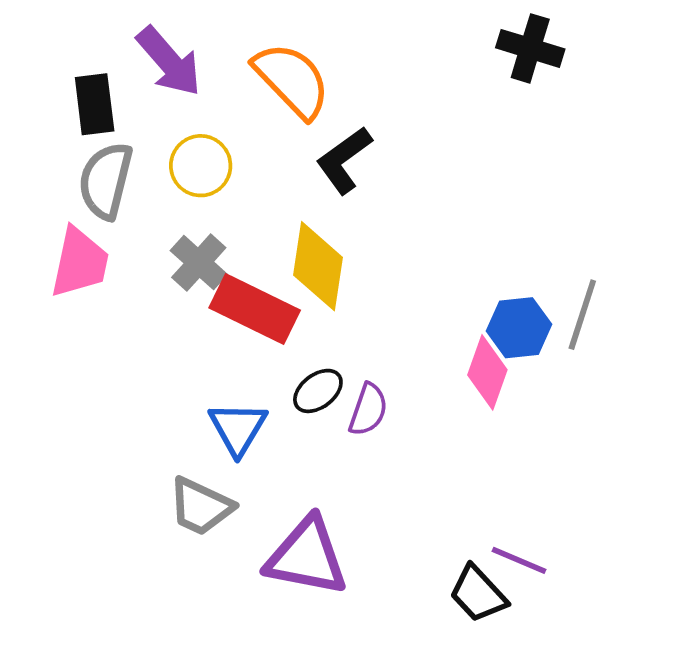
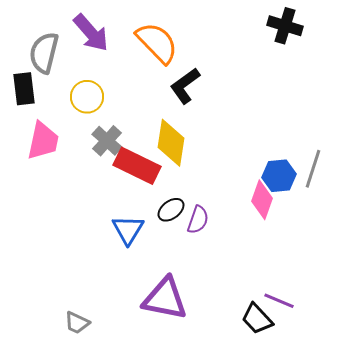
black rectangle: (95, 104) -> (24, 89), moved
yellow circle: (201, 166) -> (87, 97), moved
gray semicircle: (106, 181) -> (44, 53), moved
gray trapezoid: (201, 506) -> (77, 323), moved, size x0.7

